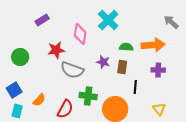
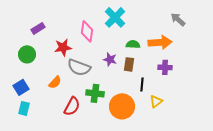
purple rectangle: (42, 20) -> (38, 28), moved
orange semicircle: (39, 100) -> (55, 82), moved
yellow triangle: (159, 109) -> (156, 101), moved, turned 32

